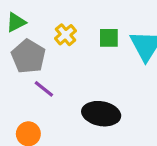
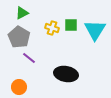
green triangle: (16, 22) -> (22, 13), moved
yellow cross: (66, 35) -> (52, 28), moved, turned -32

